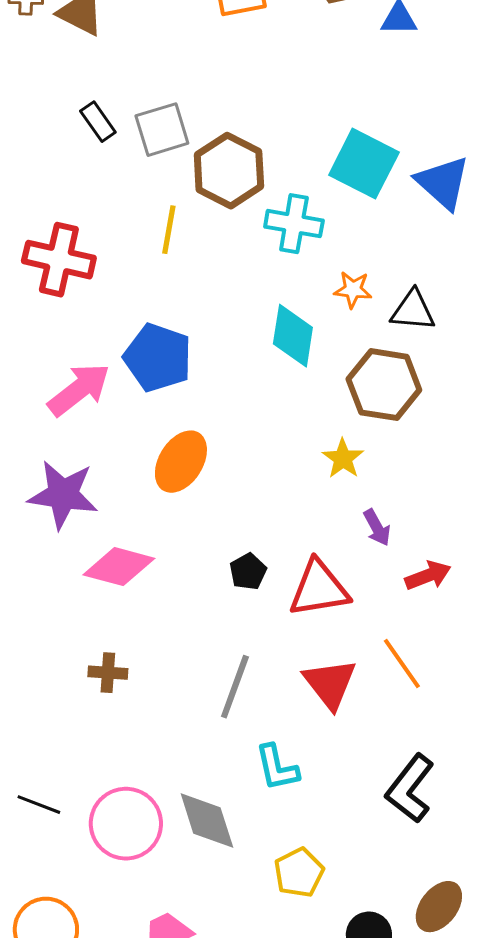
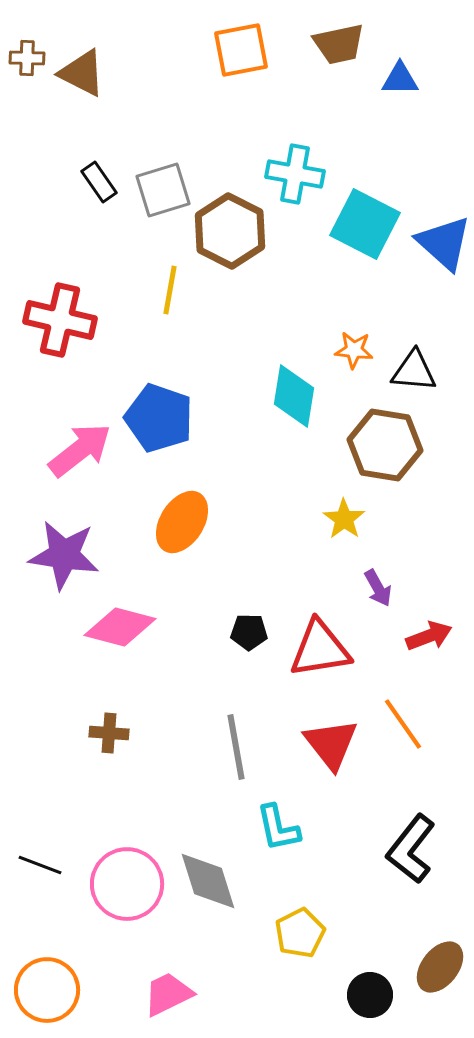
cyan cross: (294, 224) -> (295, 174), moved
black pentagon: (248, 572) -> (249, 632), turned 30
gray line: (235, 687) -> (236, 747), turned -30

